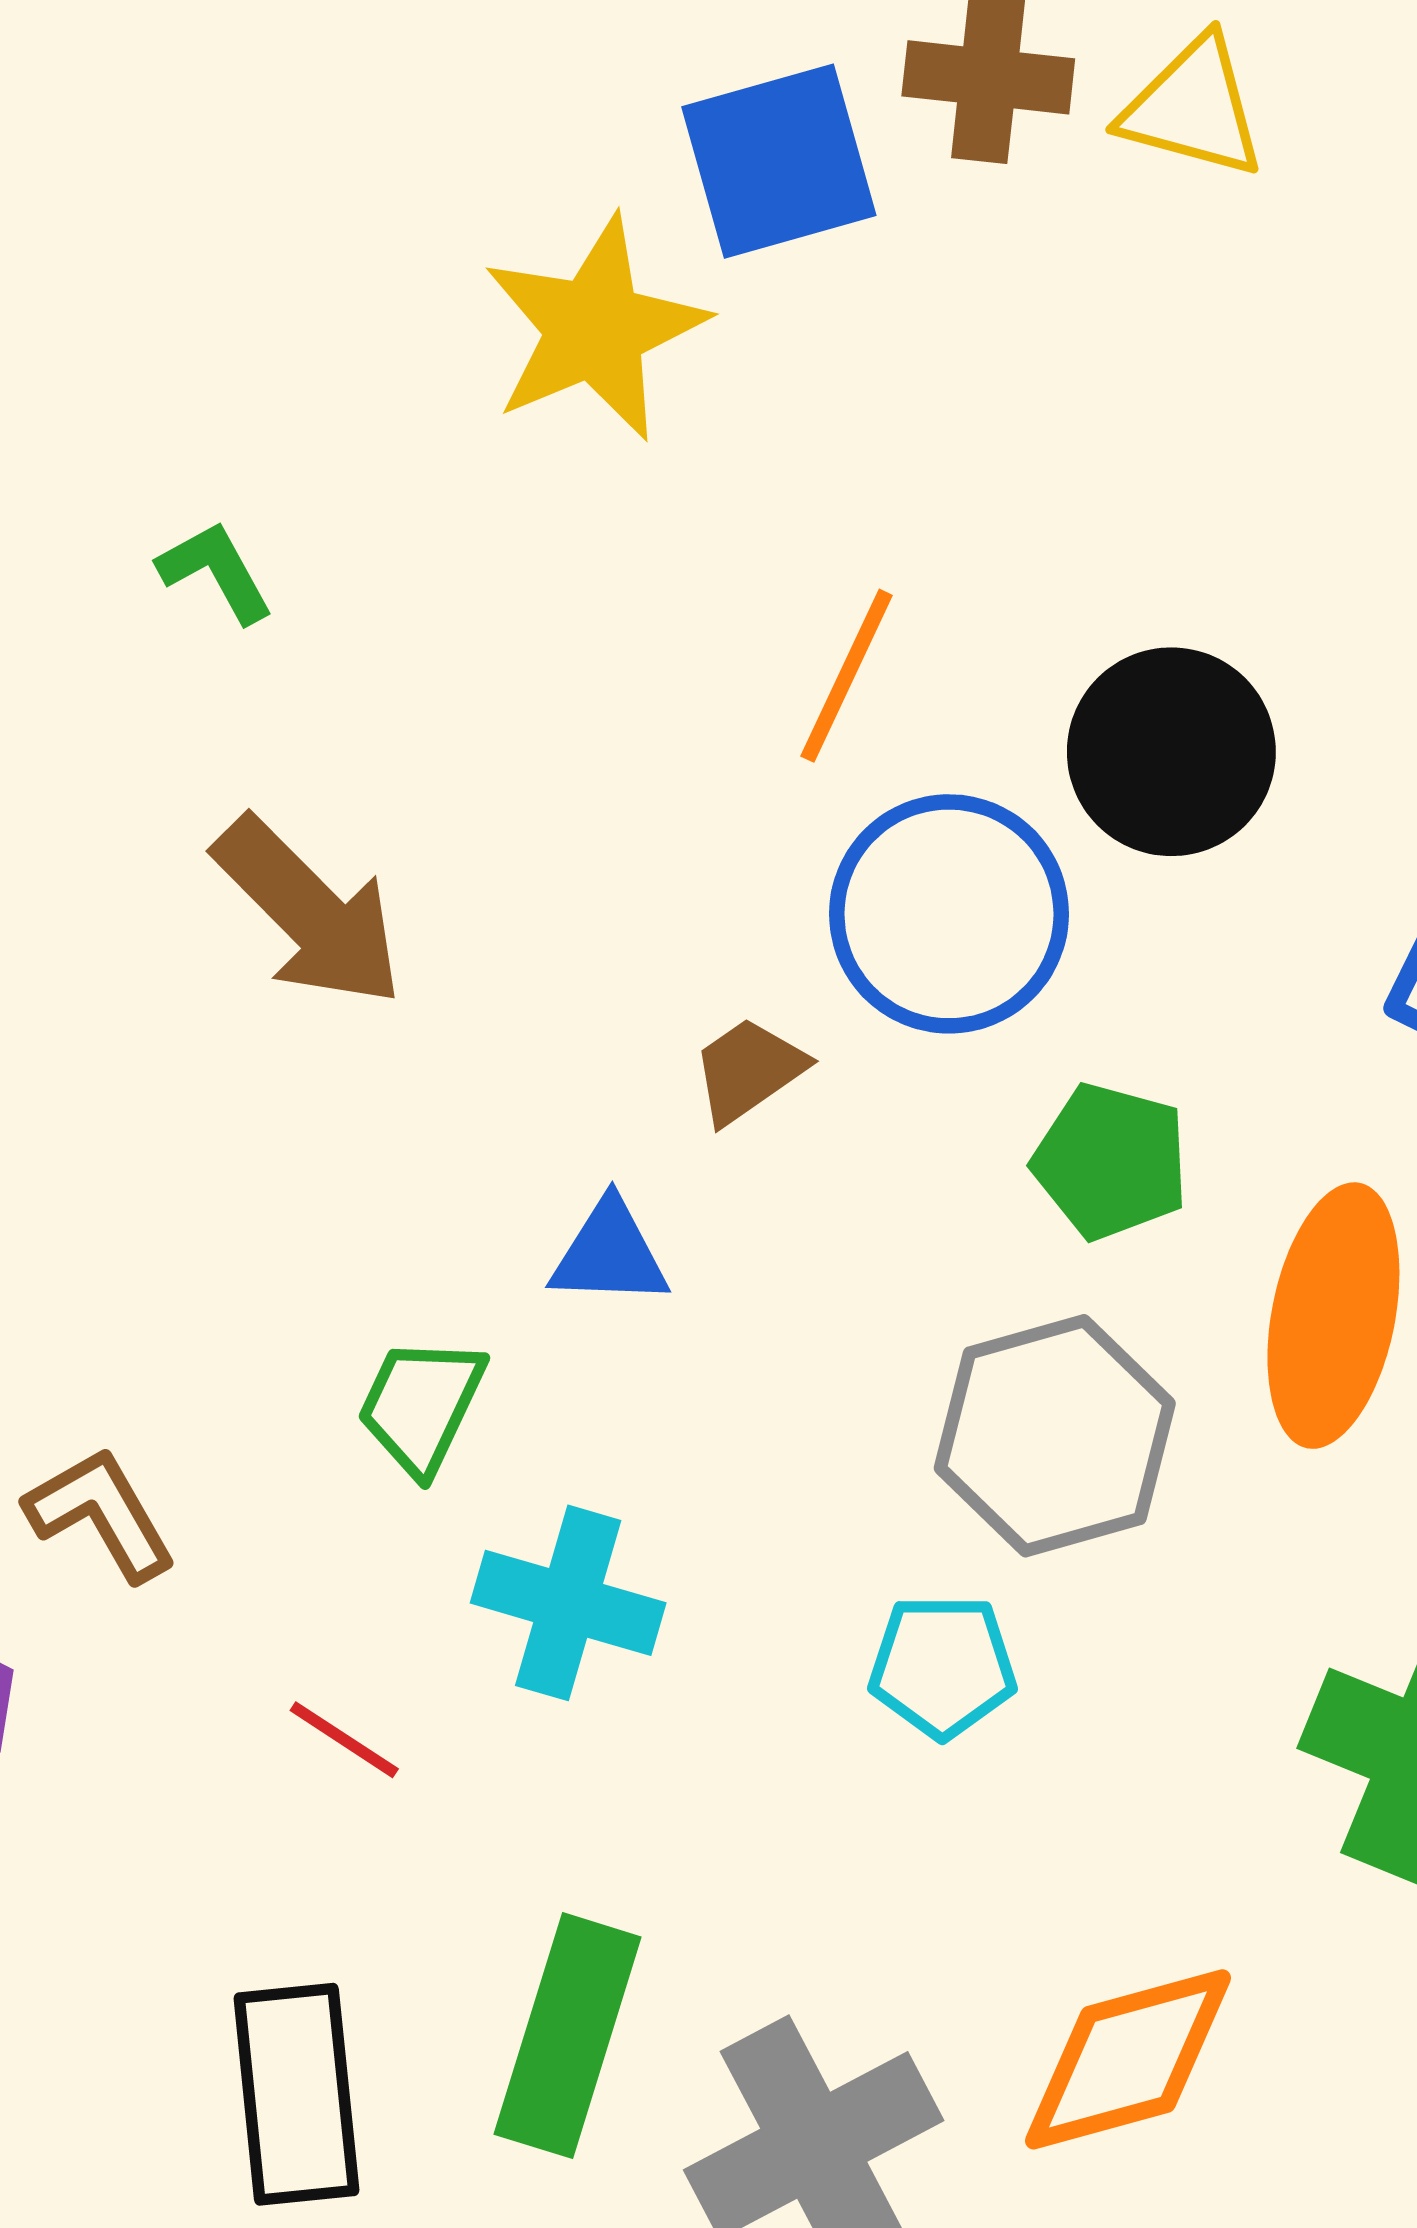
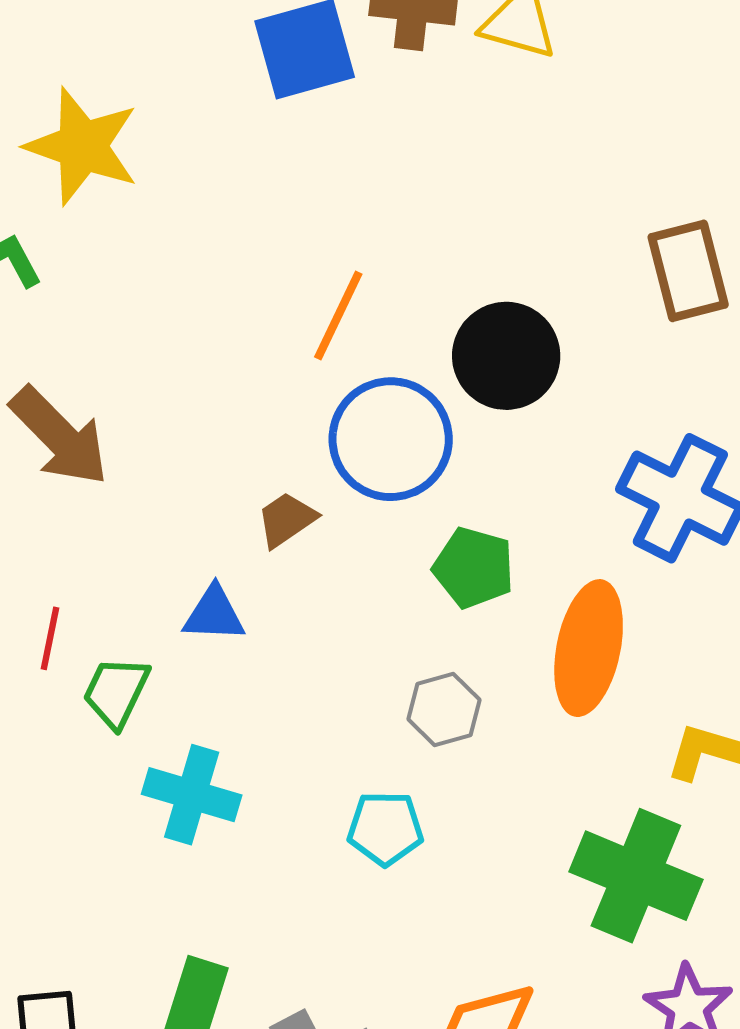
yellow star: (595, 329) -> (82, 146), moved, turned -30
gray hexagon: (1055, 1436) -> (444, 709), size x0.6
red line: (344, 1740) -> (50, 638), moved, turned 68

